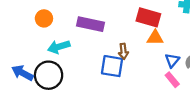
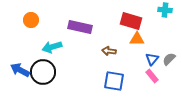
orange circle: (44, 18) -> (31, 20), moved
brown arrow: (123, 51) -> (109, 51), turned 104
blue square: (112, 66) -> (114, 81), moved

